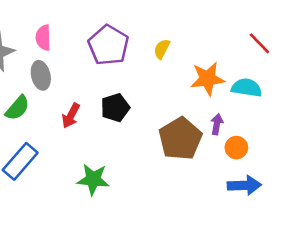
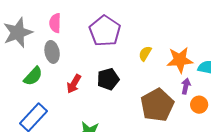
yellow semicircle: (162, 49) -> (145, 54), moved
purple arrow: (217, 124) -> (186, 86), moved
orange circle: (236, 148) -> (199, 105), moved

